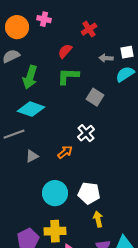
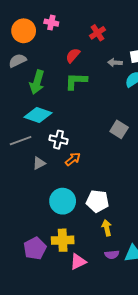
gray square: (95, 97) -> (119, 129), moved
white cross: (86, 133) -> (59, 140), moved, turned -36

